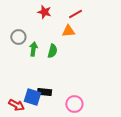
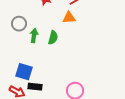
black rectangle: (44, 92) -> (35, 87), moved
blue square: (32, 97) -> (24, 72), moved

